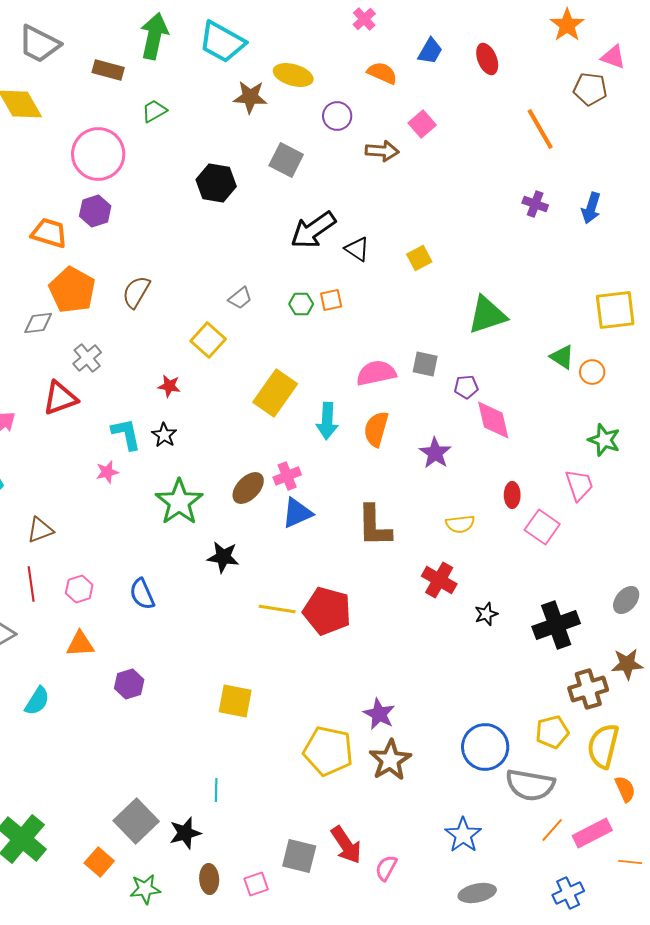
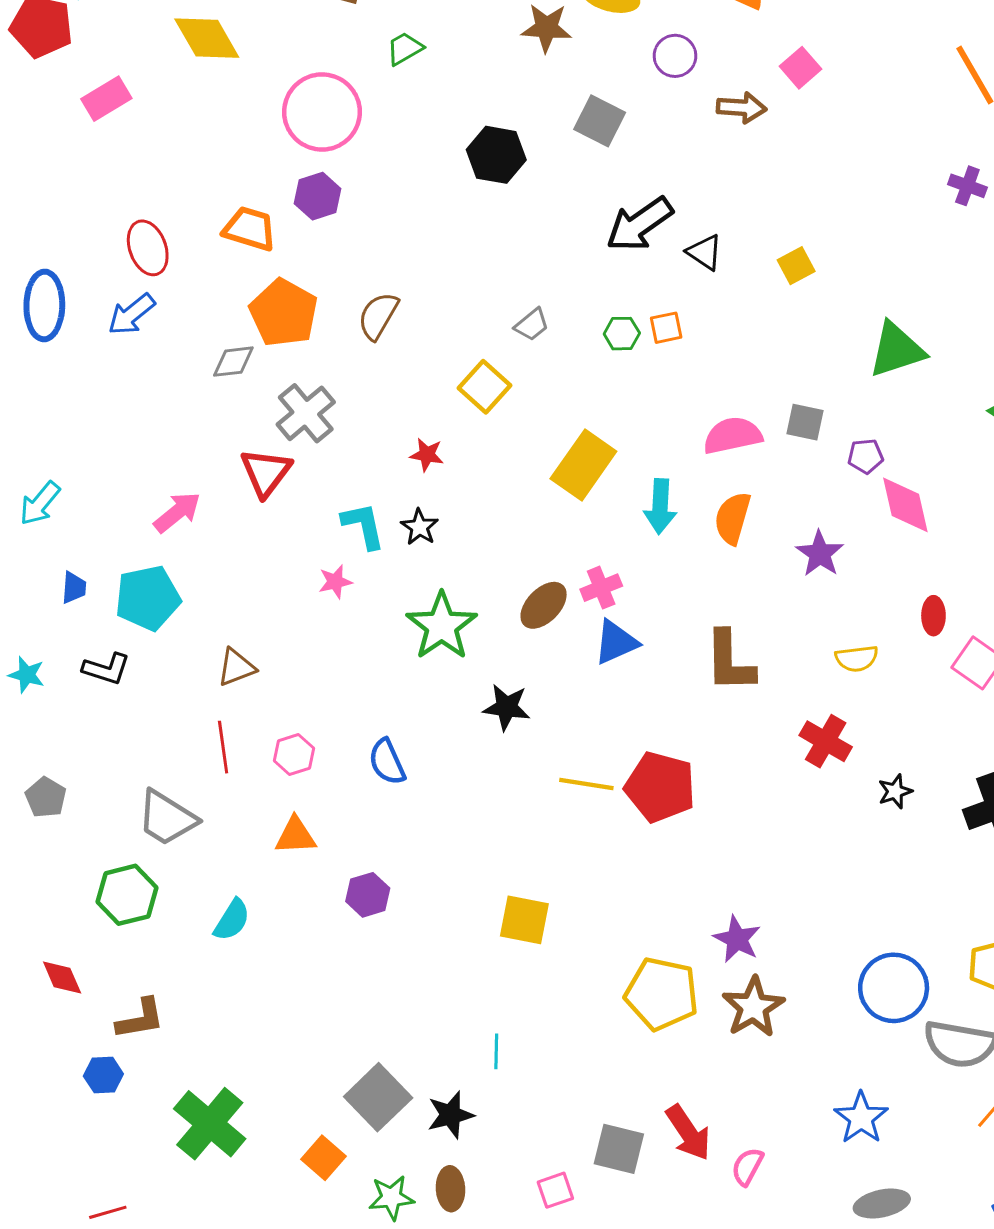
gray cross: (87, 358) -> (306, 413), size x1.4
red triangle: (60, 398) -> (266, 472), turned -33
brown ellipse: (209, 879) -> (450, 1189), moved

